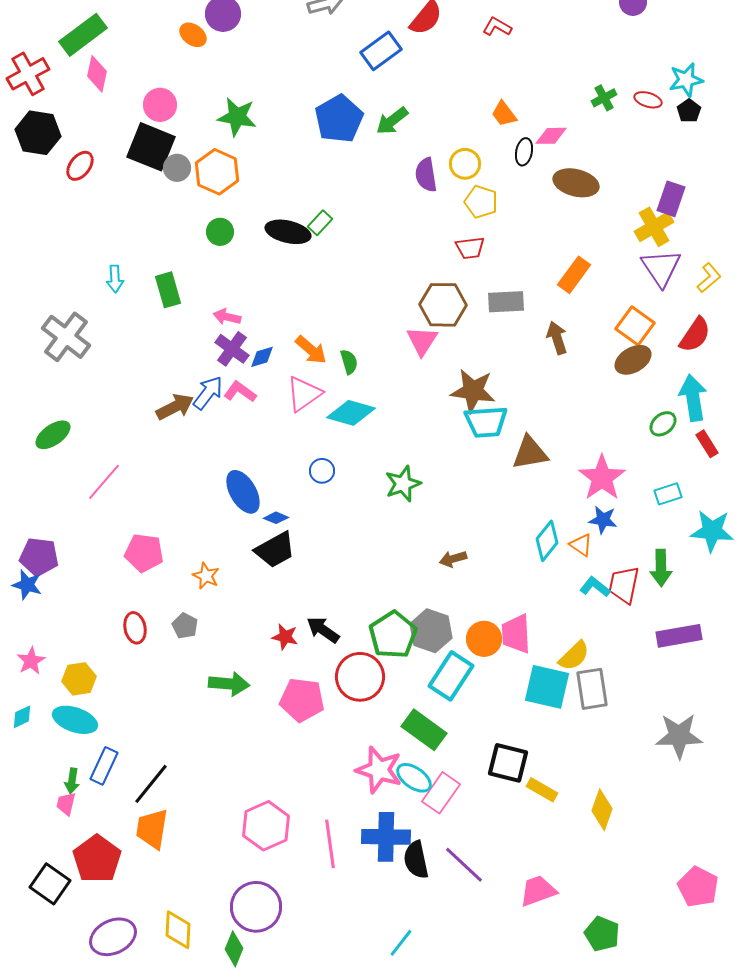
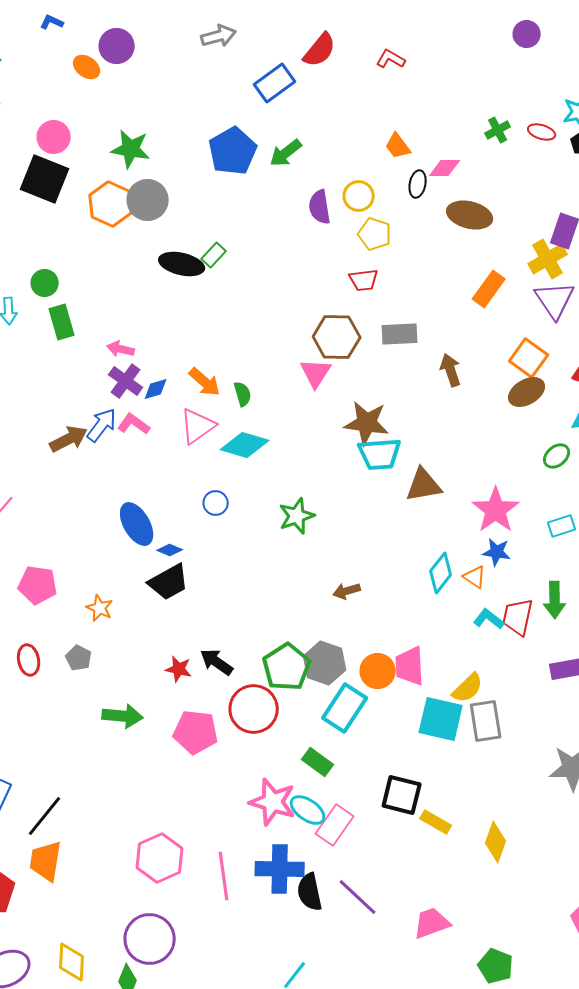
gray circle: (177, 168) -> (148, 200), moved, size x1.5
green circle: (220, 232) -> (45, 283), moved
orange rectangle: (574, 275) -> (489, 289), moved
green rectangle: (424, 730) -> (318, 762), size x0.7

